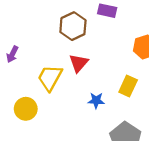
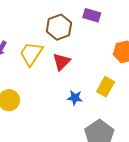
yellow trapezoid: (50, 78) -> (31, 54), moved

